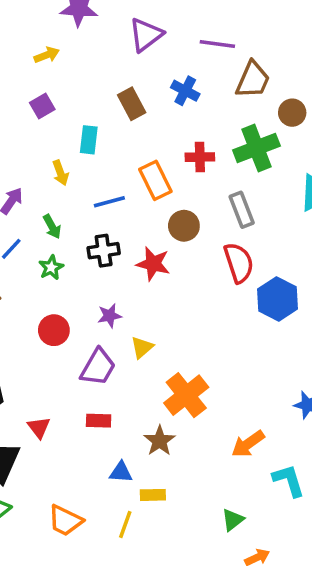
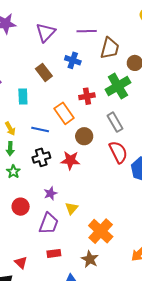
yellow arrow: (60, 173) -> (10, 129), moved
blue line: (109, 202) -> (40, 129), turned 36
green arrow: (52, 227) -> (10, 149), turned 40

